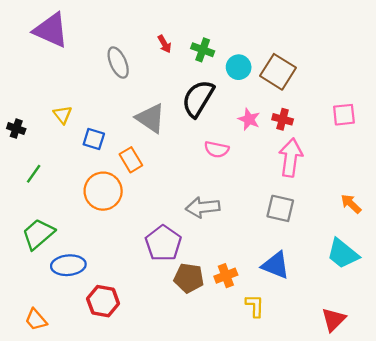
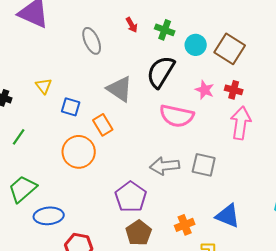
pink semicircle: (217, 149) -> (177, 116), size x1.6
gray square: (280, 208) -> (204, 165), moved
brown pentagon: (189, 278) -> (139, 233), moved, turned 30

